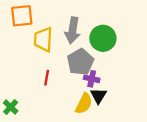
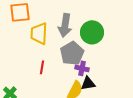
black triangle: (98, 96) -> (88, 83), turned 49

